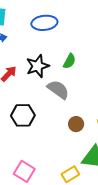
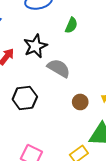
green semicircle: (69, 61) -> (71, 25), moved

